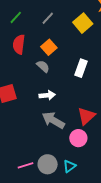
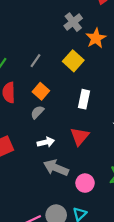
gray semicircle: (43, 66) -> (37, 112), turned -80
white rectangle: (81, 68) -> (84, 99), moved
red triangle: (86, 116) -> (80, 136), moved

